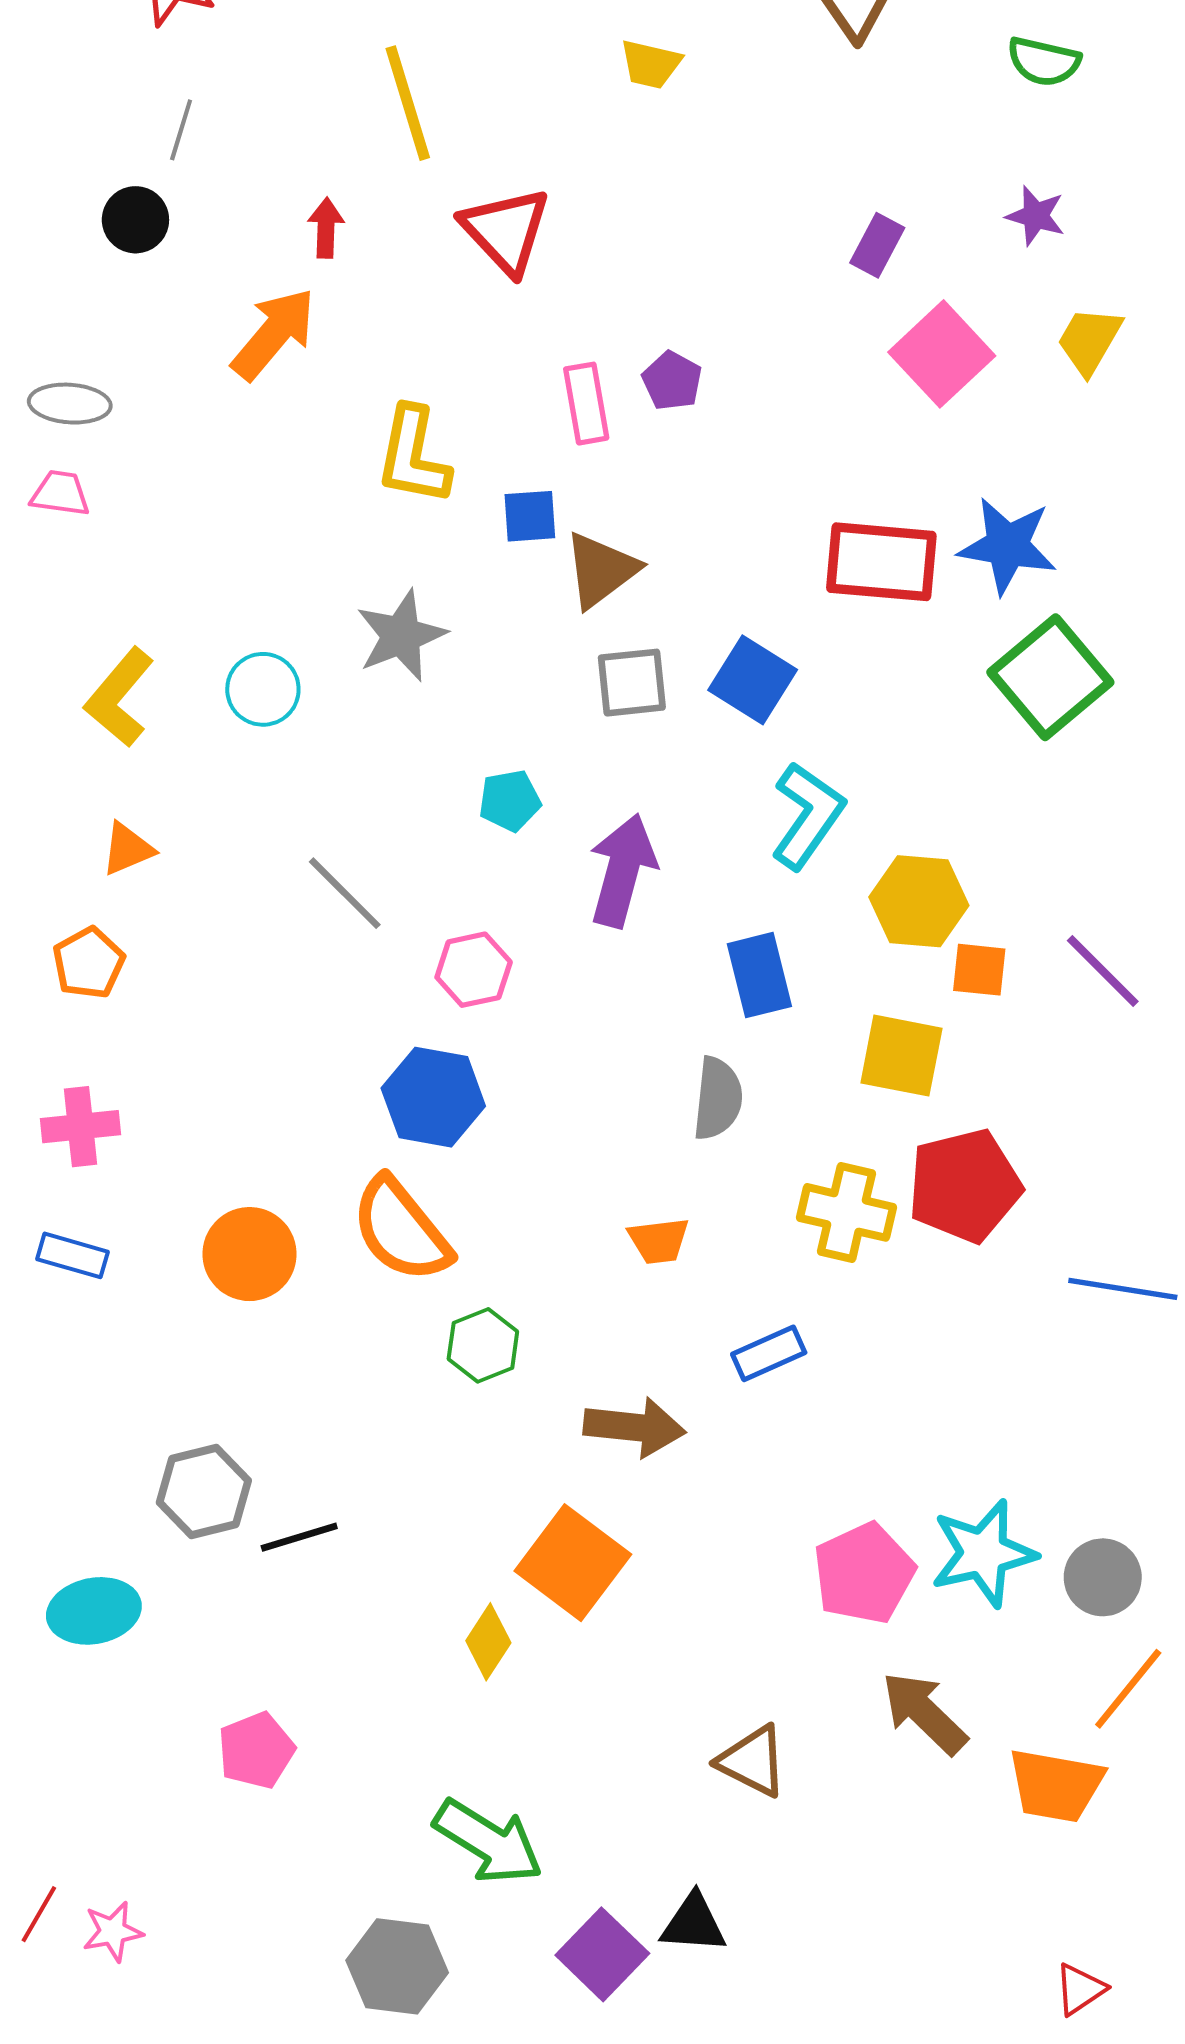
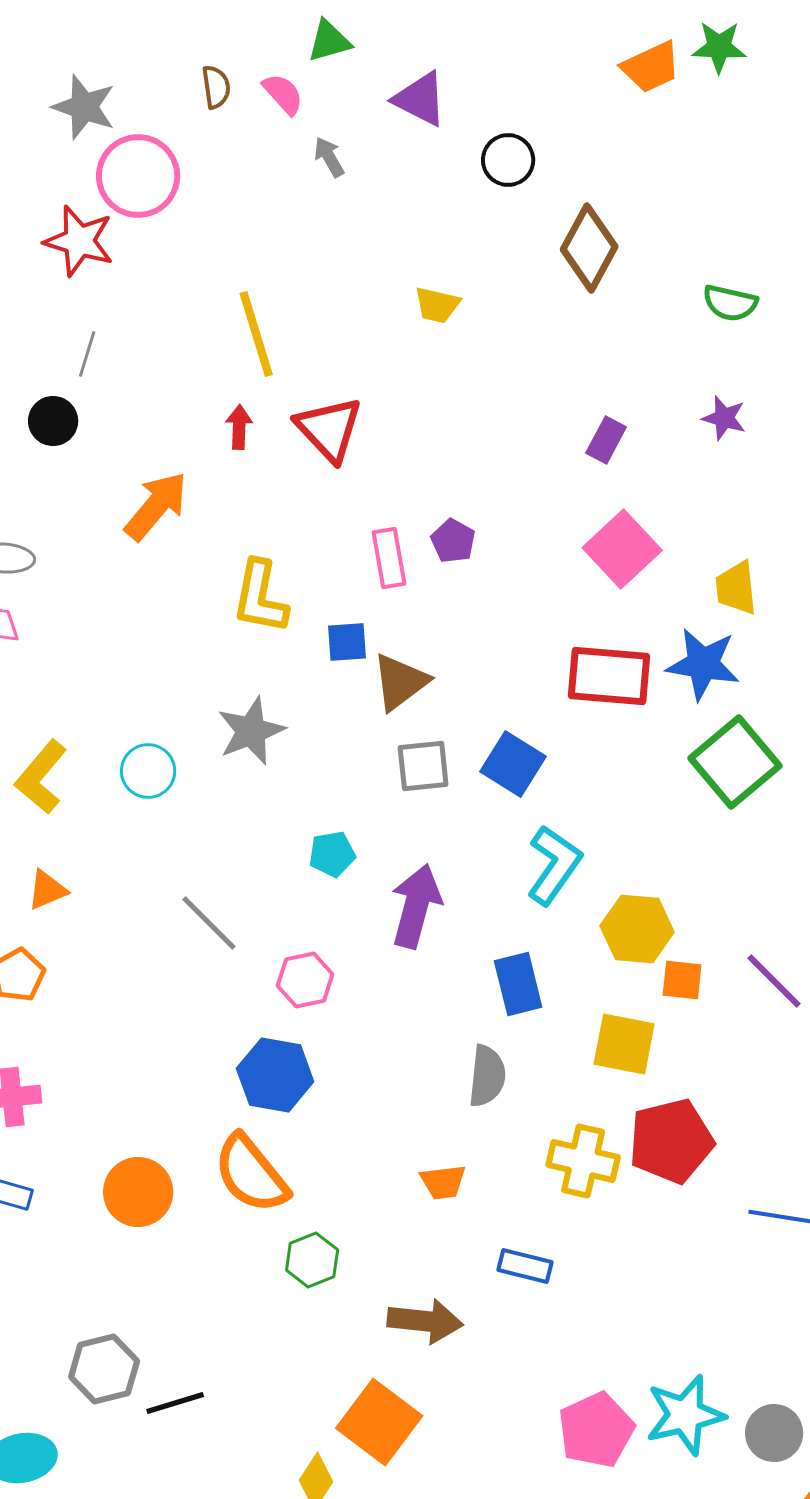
red arrow: (326, 228) -> (239, 427), moved
yellow trapezoid: (1089, 341) -> (736, 588), moved, turned -36
pink square: (942, 354) -> (622, 549), moved
blue rectangle: (769, 1353) -> (525, 1266), turned 38

